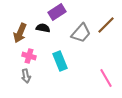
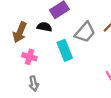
cyan rectangle: (60, 61) -> (65, 50), moved
gray arrow: (26, 76) -> (34, 84), moved

